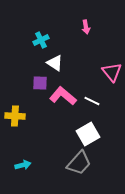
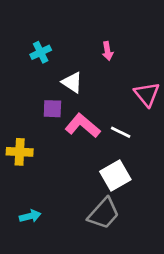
pink arrow: (86, 27) -> (107, 51), moved
cyan cross: (41, 40) -> (41, 52), moved

